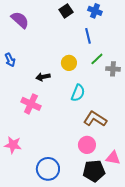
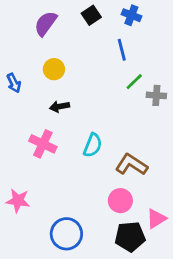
purple semicircle: (20, 20) -> (46, 24), moved, turned -96
yellow circle: (69, 63) -> (54, 69), moved
cyan semicircle: (78, 93) -> (93, 145), moved
pink triangle: (113, 158) -> (156, 219), turned -42

